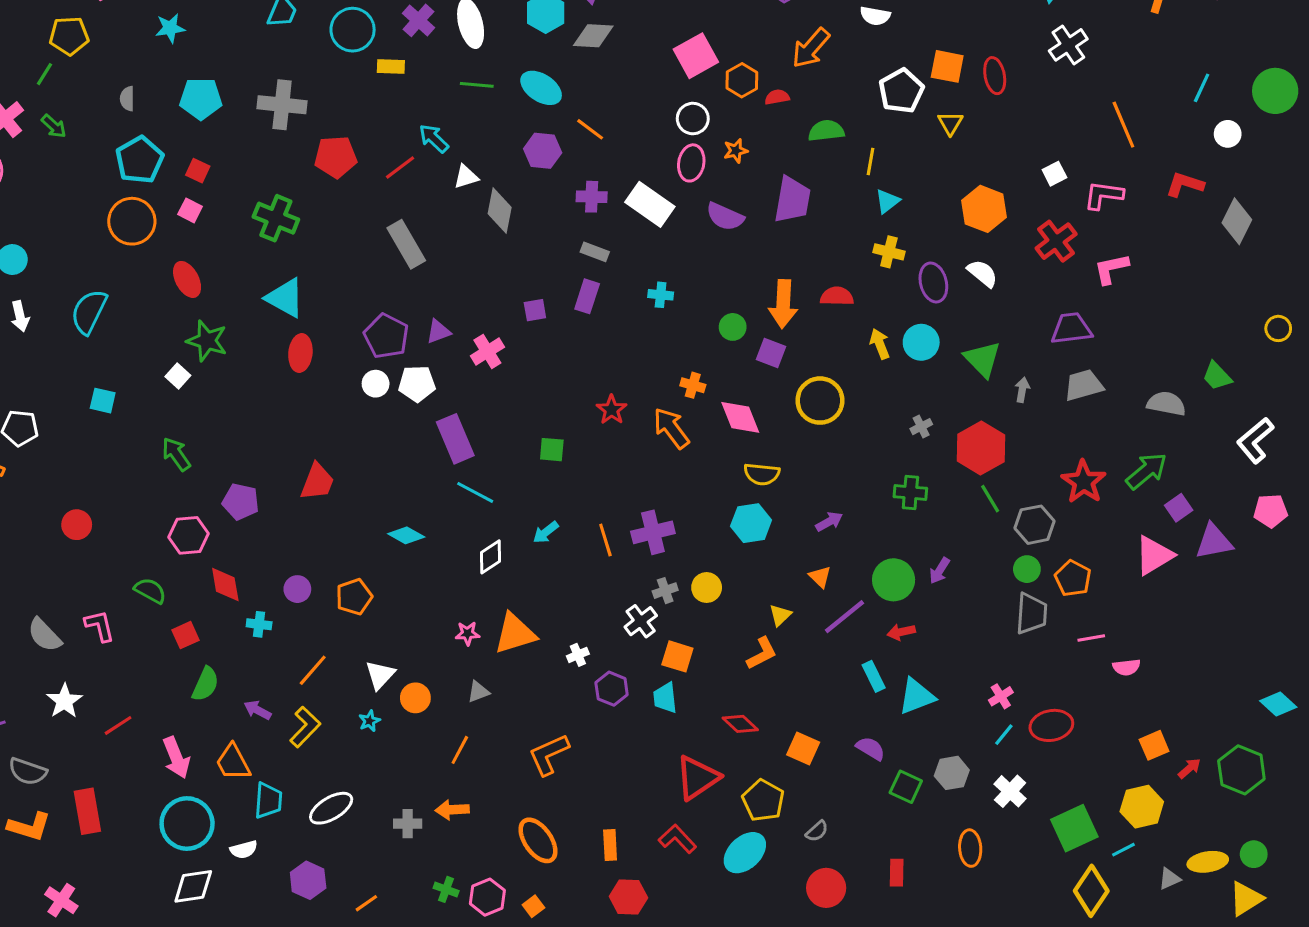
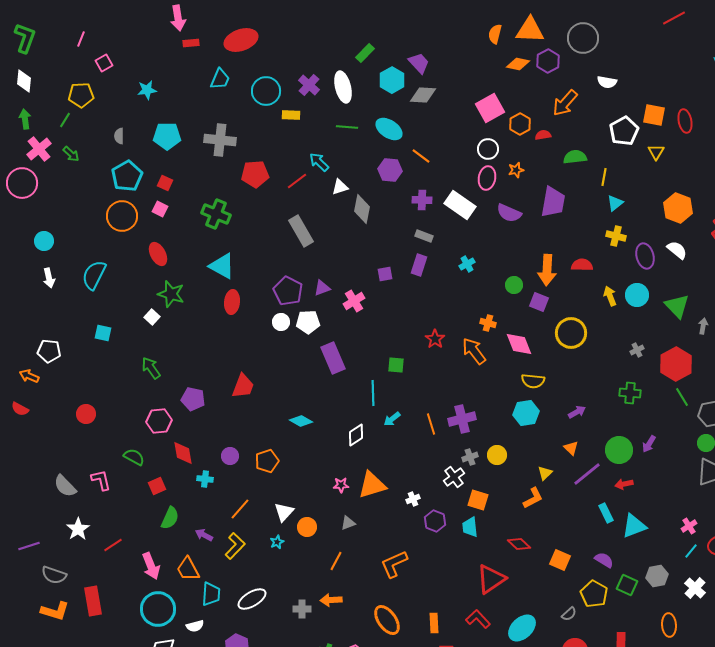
cyan cross: (661, 295) -> (467, 264), turned -35
cyan line: (475, 492) -> (373, 393), moved, turned 60
yellow pentagon: (763, 801) -> (594, 594), moved

